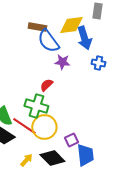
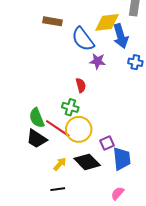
brown rectangle: (37, 27) -> (52, 21), moved
red semicircle: (46, 85) -> (81, 85), turned 120
green cross: (36, 106) -> (70, 107), size x0.7

